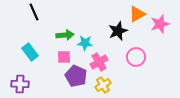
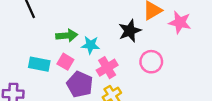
pink star: (160, 24) -> (180, 22), turned 30
cyan rectangle: (30, 52) -> (39, 64), moved, turned -42
pink square: (64, 57) -> (65, 62), turned 32

